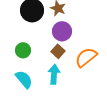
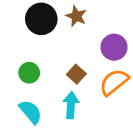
purple circle: (62, 31) -> (114, 47), moved

